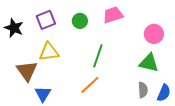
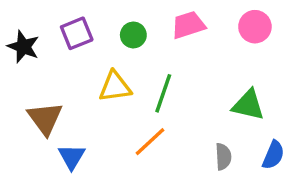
pink circle: (154, 34) -> (255, 27), moved
yellow triangle: (49, 52) -> (115, 87), moved
gray semicircle: (143, 90) -> (223, 157), moved

